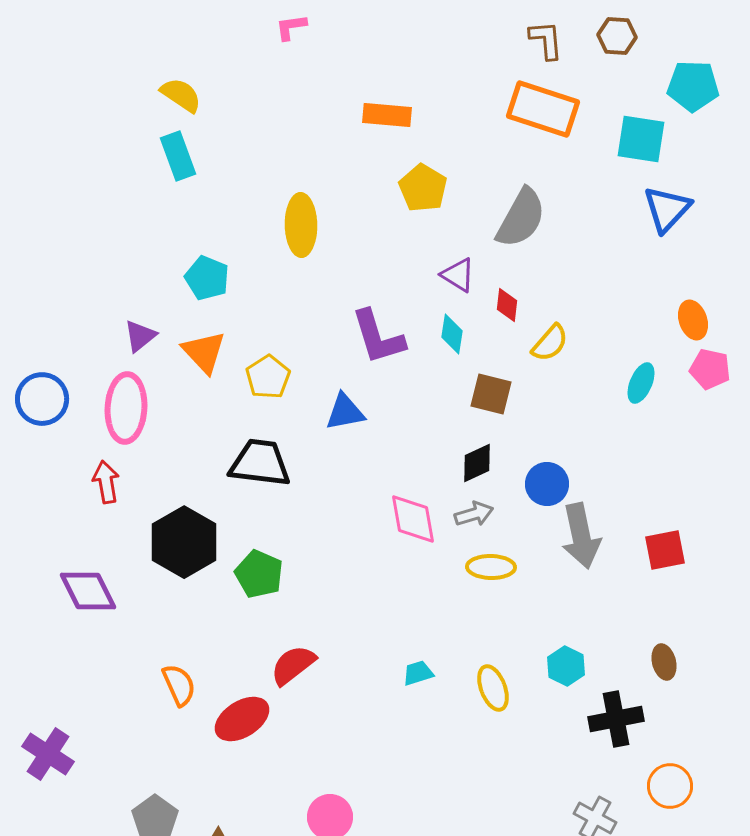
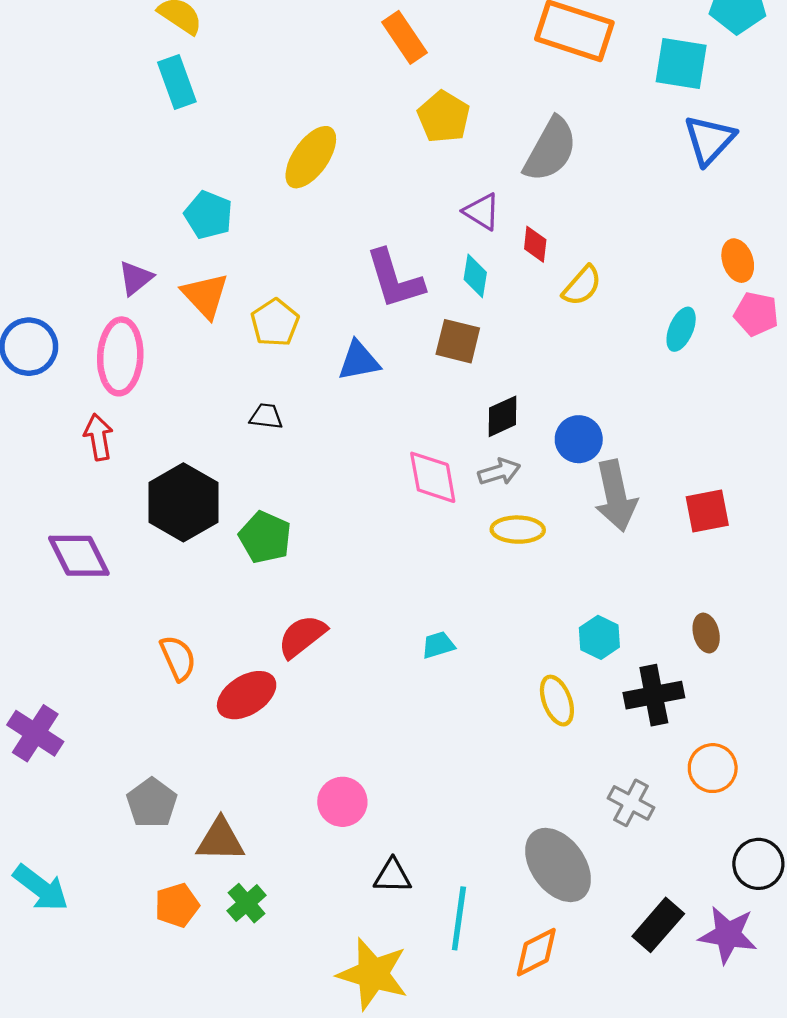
orange rectangle: (387, 115) -> (404, 37), turned 51
yellow ellipse: (301, 225) -> (311, 157), turned 36
brown square: (491, 394) -> (458, 341), moved
black trapezoid: (260, 463) -> (266, 416), size x0.5
yellow ellipse: (493, 688) -> (557, 701), moved

